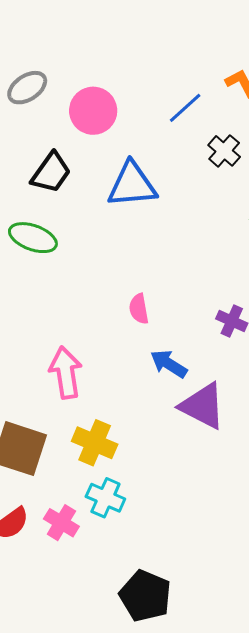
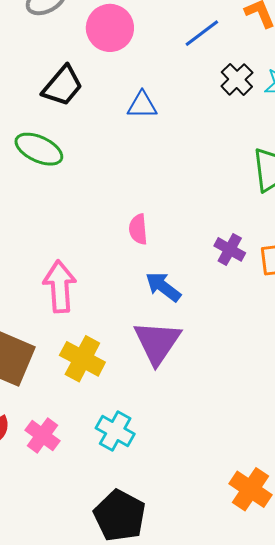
blue triangle: (132, 185) -> (142, 105), size x0.6
purple triangle: (203, 406) -> (157, 342), moved, turned 32
cyan cross: (105, 498) -> (115, 431), moved

